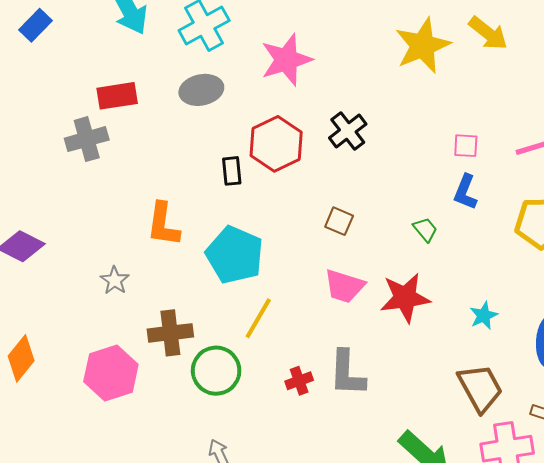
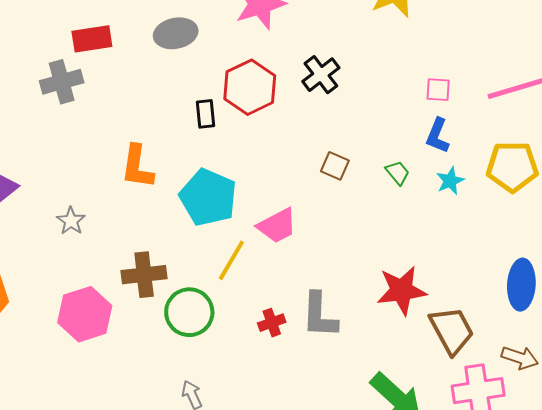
brown square: (339, 221) -> (335, 166), moved
gray star: (115, 280) -> (71, 221), moved
pink trapezoid: (344, 286) -> (277, 226), moved, turned -45
red star: (405, 298) -> (402, 290), moved
cyan star: (484, 316) -> (450, 181), moved

